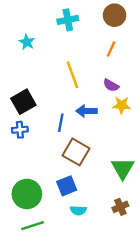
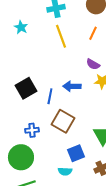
yellow line: (72, 75) -> (61, 36), moved
black square: (23, 102) -> (26, 88), moved
blue cross: (20, 130) -> (32, 130), moved
blue square: (67, 186) -> (76, 153), moved

